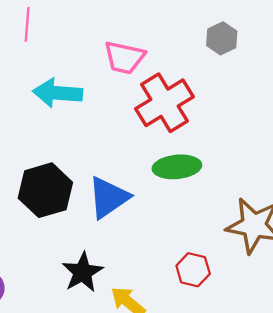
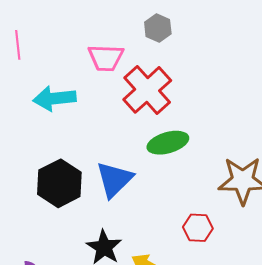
gray hexagon: (222, 38) -> (158, 28), moved

